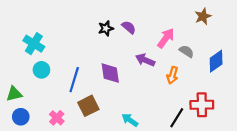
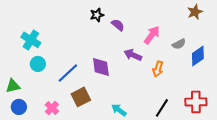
brown star: (203, 16) -> (195, 12), moved
black star: (106, 28) -> (97, 15), moved
gray semicircle: (187, 51) -> (179, 44), moved, turned 120
blue line: (74, 80) -> (68, 73), turned 30
red cross: (202, 105) -> (196, 102), moved

